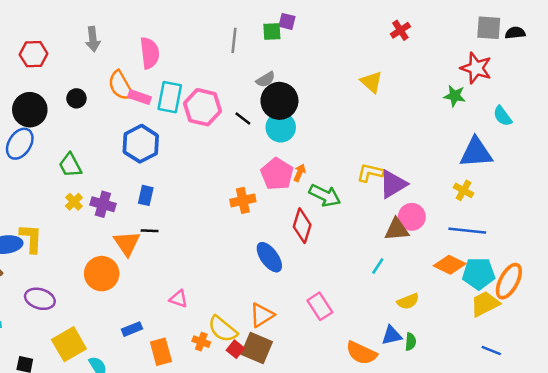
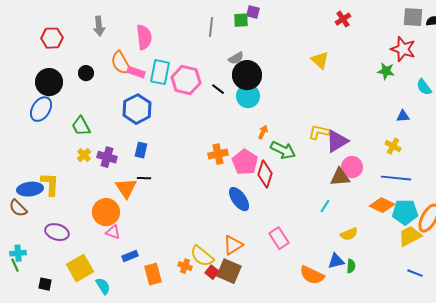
blue triangle: (476, 153) -> (403, 116), size x0.5
pink pentagon: (277, 174) -> (245, 162), moved
pink triangle: (179, 299) -> (113, 232), moved

